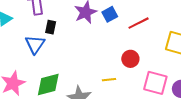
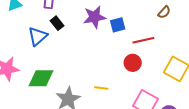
black rectangle: (51, 27) -> (57, 23), turned -64
red circle: (130, 59) -> (133, 63), moved

